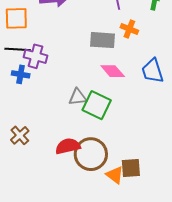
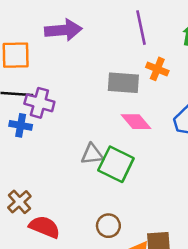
red semicircle: (68, 146) -> (44, 227), moved, turned 35
brown circle: (91, 154) -> (108, 226), size x0.6

